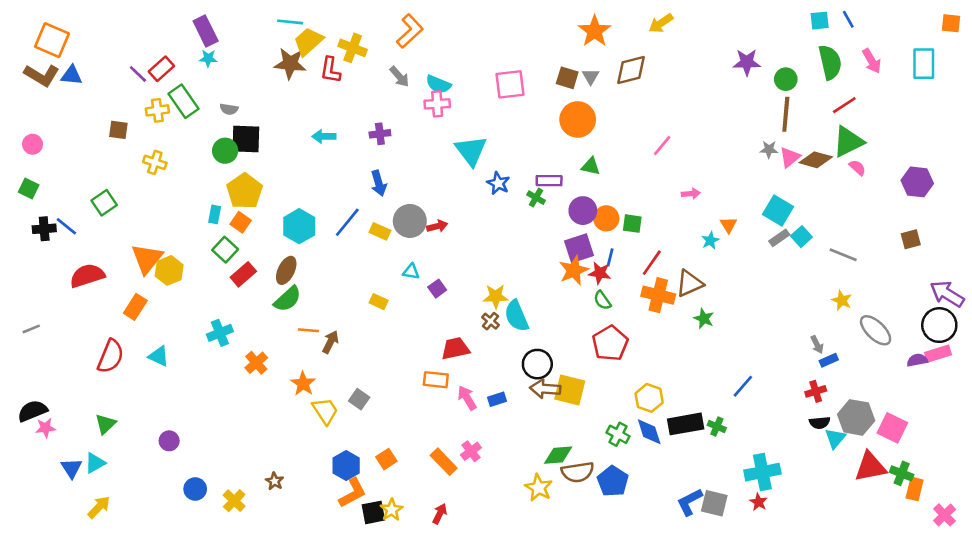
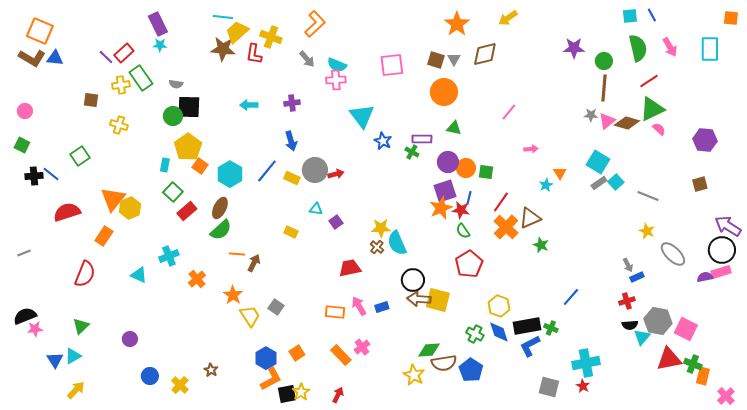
orange square: (241, 222) -> (200, 166), moved
orange cross: (658, 295) -> (506, 227), turned 30
cyan triangle: (159, 356) -> (139, 275), moved
orange rectangle: (436, 380) -> (335, 312), moved
blue L-shape: (690, 502) -> (530, 346), moved

